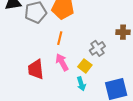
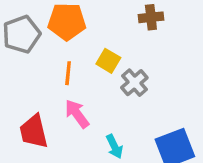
brown cross: (123, 32) -> (151, 17), moved
yellow square: (85, 66) -> (108, 61), moved

